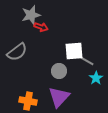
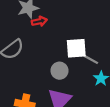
red arrow: (41, 27) -> (39, 21), turned -32

